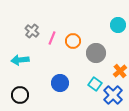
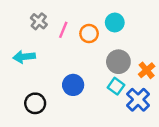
cyan circle: (118, 25) -> (115, 22), moved
gray circle: (96, 53) -> (118, 62), moved
black circle: (20, 95) -> (35, 103), moved

